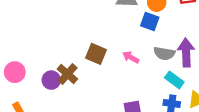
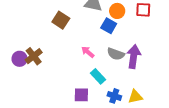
brown square: (96, 54) -> (61, 20), moved
cyan rectangle: (174, 80) -> (98, 76), moved

